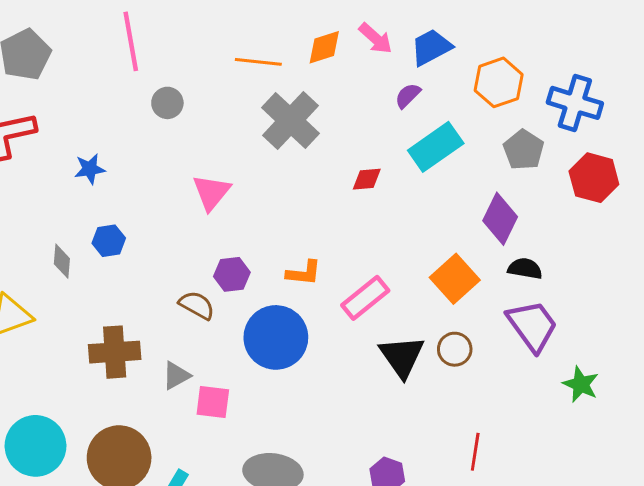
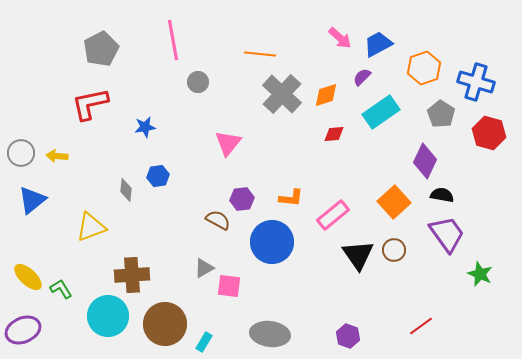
orange diamond: (324, 47) -> (326, 95), moved
brown cross: (115, 352) -> (132, 275), moved
red line: (475, 452) -> (421, 326), moved, turned 45

